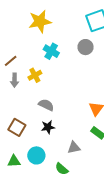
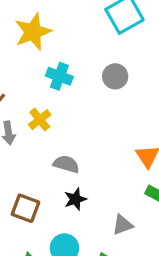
gray circle: (86, 47) -> (115, 76), moved

